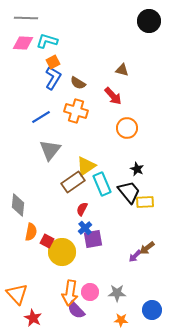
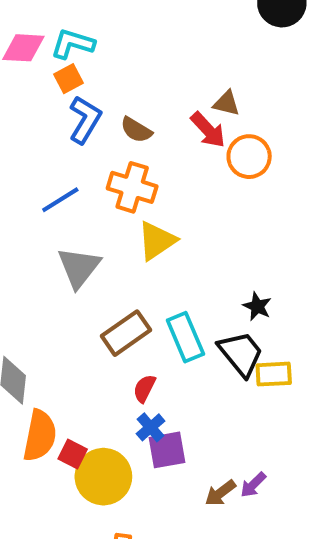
orange square: (53, 62) -> (69, 79), moved
red arrow: (113, 96) -> (208, 130), moved
orange circle: (127, 128) -> (249, 157), moved
yellow triangle: (86, 166) -> (157, 241), moved
orange semicircle: (31, 232) -> (40, 436), size x1.4
brown arrow: (147, 248) -> (220, 493), moved

